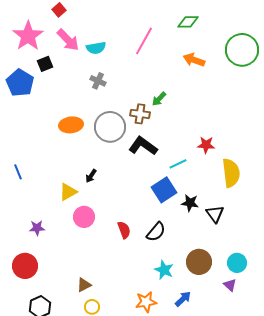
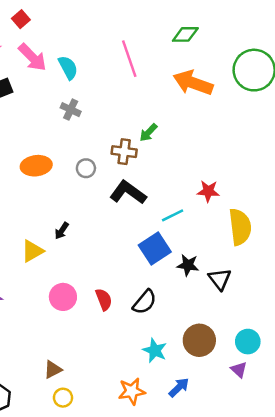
pink line: (144, 41) -> (129, 59), turned -48
cyan semicircle: (96, 48) -> (68, 68), turned -108
orange arrow: (194, 60) -> (193, 83), size x1.4
gray circle: (110, 127) -> (86, 168), size x0.5
pink circle: (84, 217) -> (63, 297), moved

